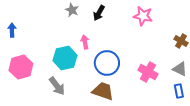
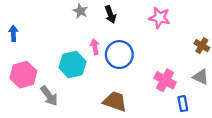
black arrow: (99, 13) -> (110, 14), turned -49
blue circle: (107, 63) -> (119, 55), moved
gray arrow: (57, 86) -> (49, 96), moved
blue rectangle: (179, 91) -> (183, 104), moved

